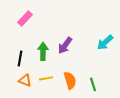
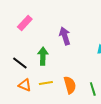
purple arrow: (65, 45) -> (65, 36), moved, turned 126
black line: (20, 58) -> (20, 63), turned -63

